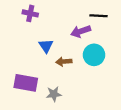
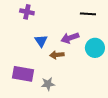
purple arrow: (81, 31) -> (70, 38), moved
cyan circle: (94, 55) -> (95, 48), moved

